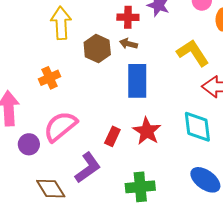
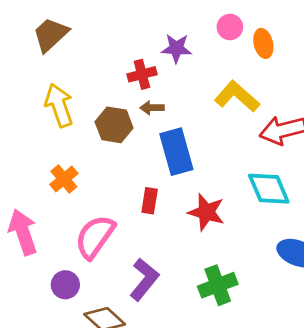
red rectangle: (112, 136) -> (150, 201), moved
purple circle: (29, 144) -> (65, 285), moved

